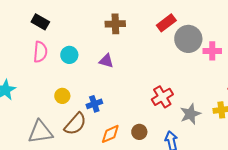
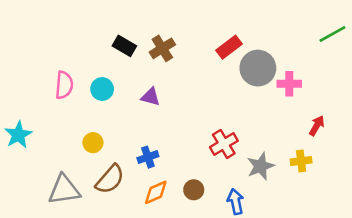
black rectangle: (40, 22) -> (124, 46), moved
brown cross: (115, 24) -> (162, 48), turned -30
blue cross: (94, 104) -> (148, 157), moved

